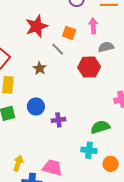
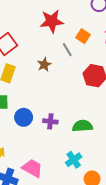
blue circle: (36, 106) -> (24, 117), moved
green semicircle: (100, 127) -> (82, 126), moved
cyan cross: (89, 150) -> (74, 160), turned 35

